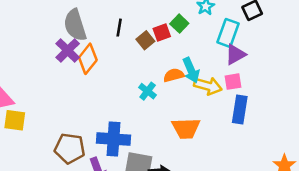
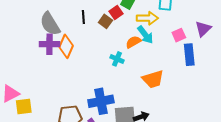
purple cross: (68, 50) -> (49, 44), turned -30
purple triangle: (235, 54) -> (203, 29), moved
yellow arrow: (208, 86) -> (147, 18), moved

